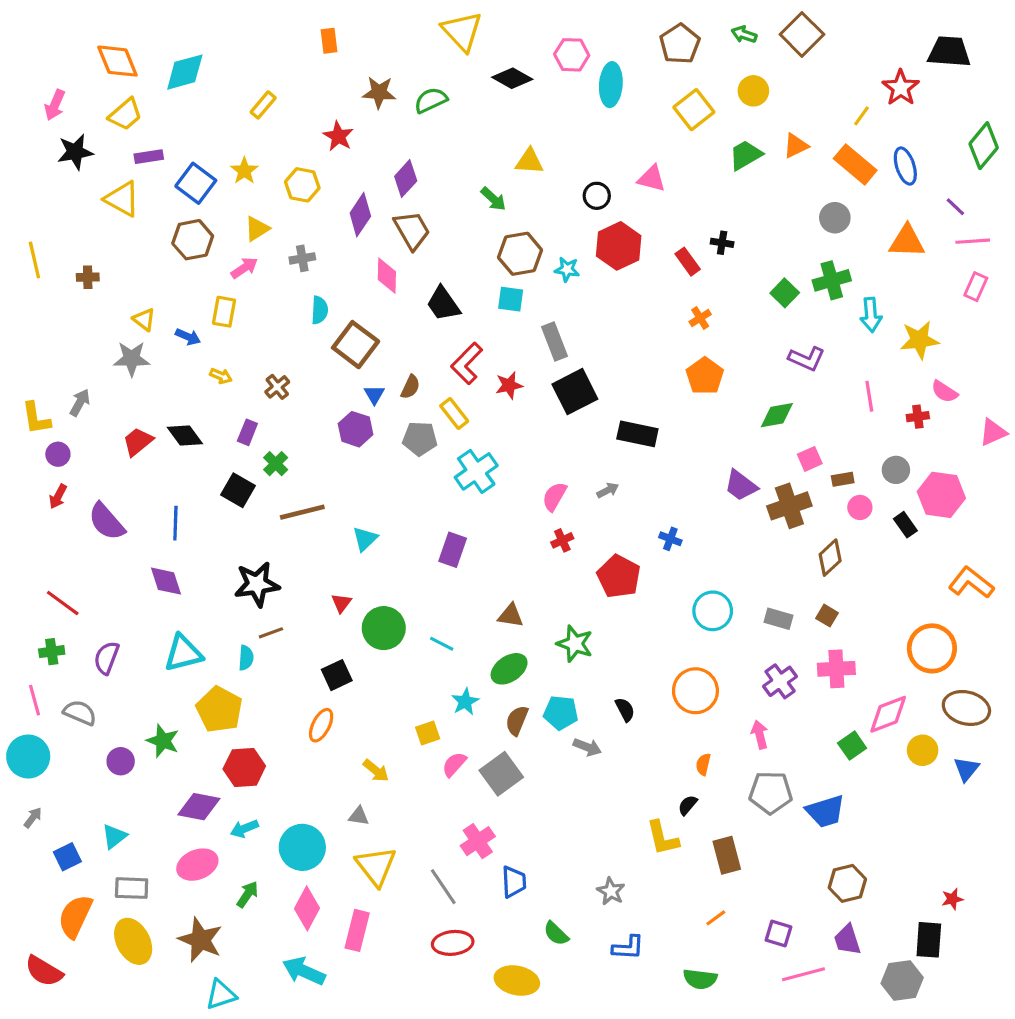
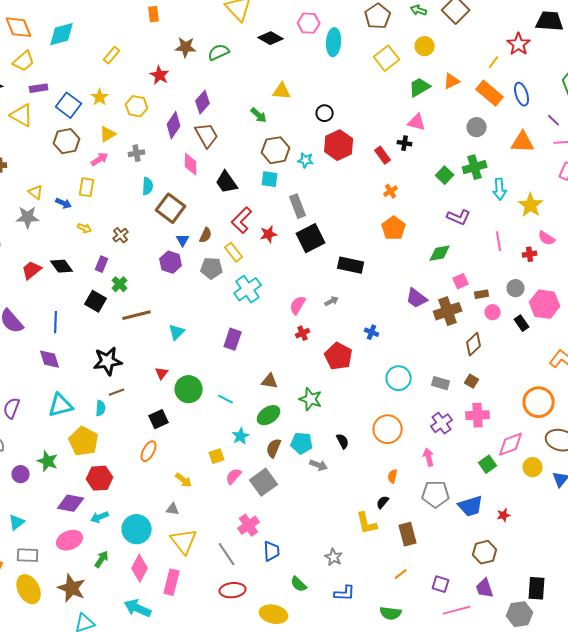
pink triangle: (652, 179) -> (417, 122), moved
yellow star: (919, 340) -> (531, 205), turned -30
red star: (952, 899) -> (504, 515), moved

